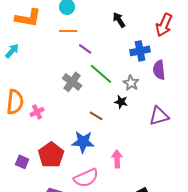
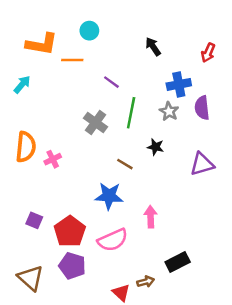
red arrow: (164, 25) -> (208, 53), size x0.7
orange line: (68, 31) -> (72, 60), moved
green line: (101, 74) -> (131, 113), turned 60
gray star: (131, 83) -> (169, 111), moved
red pentagon: (51, 155) -> (70, 231), moved

